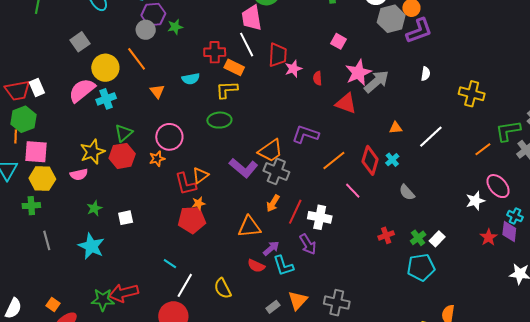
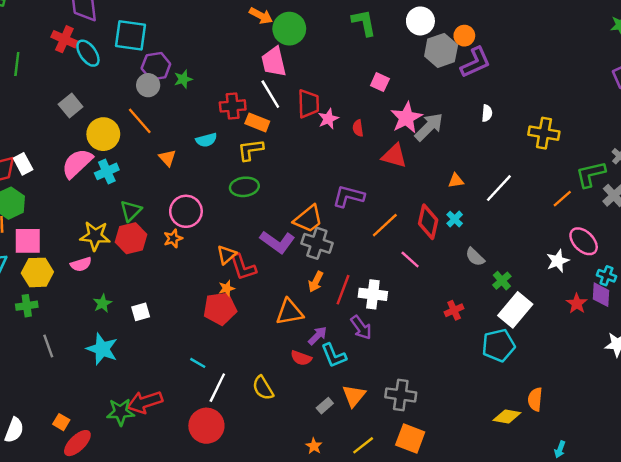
yellow star: (92, 152) -> (95, 236), turned 30
red L-shape: (186, 184) -> (243, 267), moved
green cross: (418, 238) -> (502, 281), moved
white rectangle: (437, 239) -> (515, 310), size x1.8

